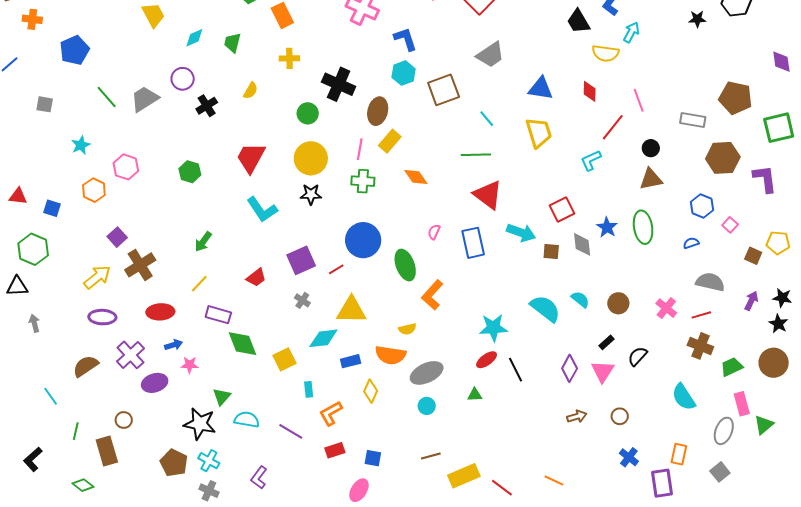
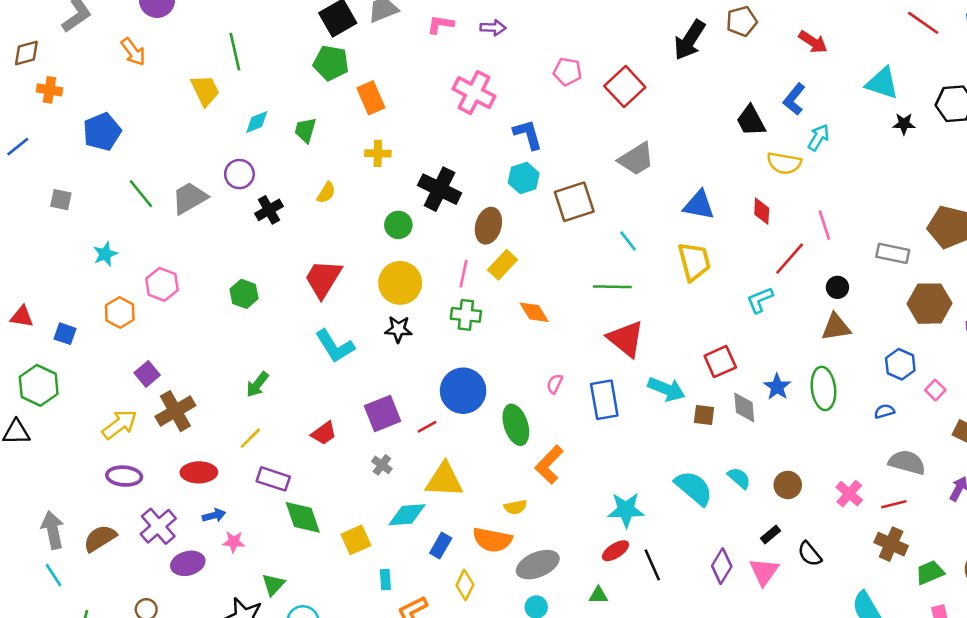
gray arrow: (34, 323) -> (53, 530), moved, size x1.6
black semicircle: (638, 356) -> (810, 554), turned -85
blue rectangle: (351, 361) -> (441, 546), turned -48

